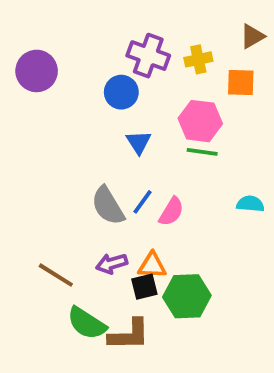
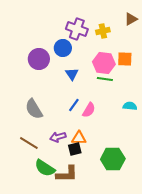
purple circle: (37, 71) -> (39, 59), moved
orange square: (241, 83) -> (125, 59), moved
gray semicircle: (108, 206) -> (34, 109), moved
green hexagon: (187, 296) -> (113, 159), moved

